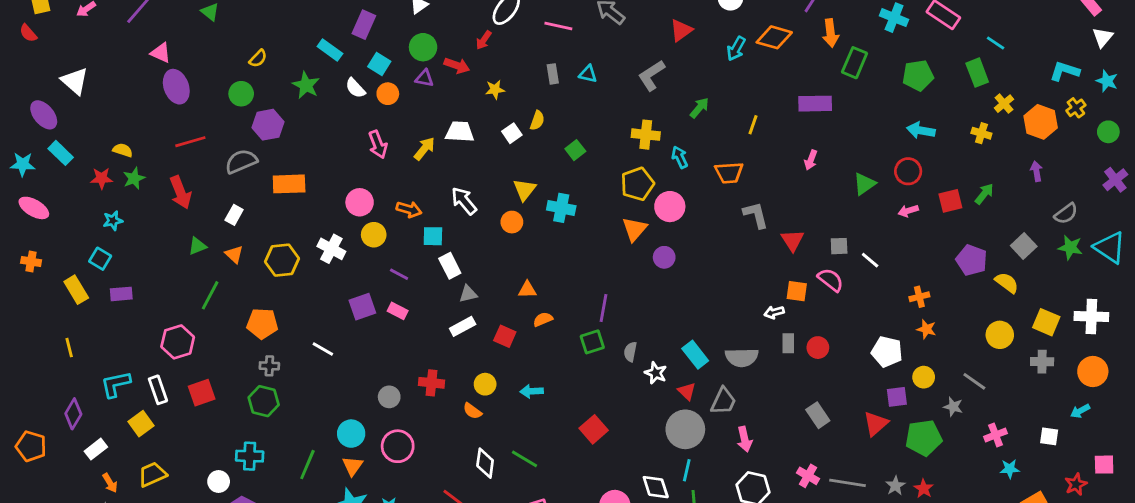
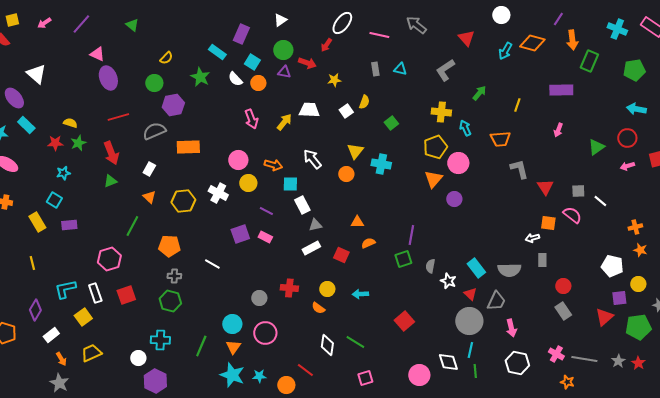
red triangle: (681, 30) -> (466, 38), turned -36
green triangle: (197, 246) -> (110, 181), moved
red circle: (818, 348) -> (563, 286), moved

